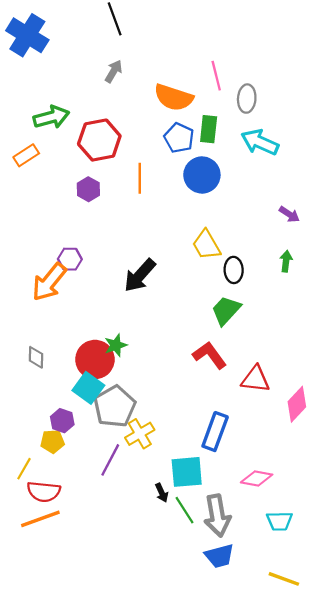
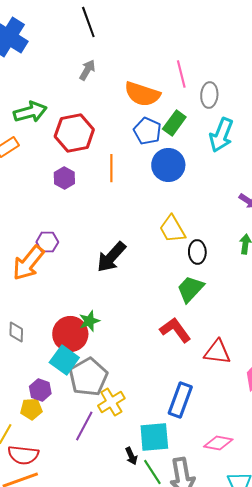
green rectangle: (209, 129) -> (174, 123), turned 30
cyan arrow: (260, 142) -> (221, 135), turned -92

